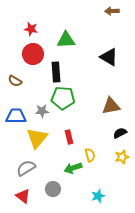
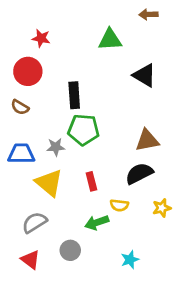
green triangle: (66, 40) -> (110, 40), moved
red circle: (33, 54) -> (28, 71), moved
black semicircle: (120, 133) -> (139, 173), moved, size x1.5
yellow triangle: (37, 138) -> (49, 183), turned -30
yellow semicircle: (90, 155) -> (119, 205), turned 112

